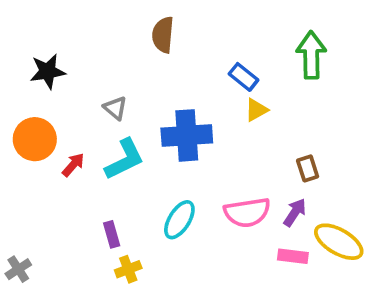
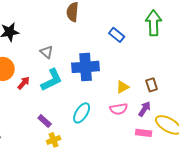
yellow triangle: (256, 110) -> (123, 87), moved
pink semicircle: (247, 212) -> (119, 109), size x0.7
purple rectangle: (112, 234) -> (45, 121), turned -32

